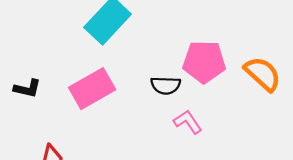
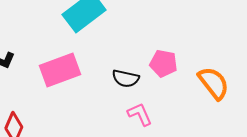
pink pentagon: (204, 62) -> (163, 63), size x0.7

